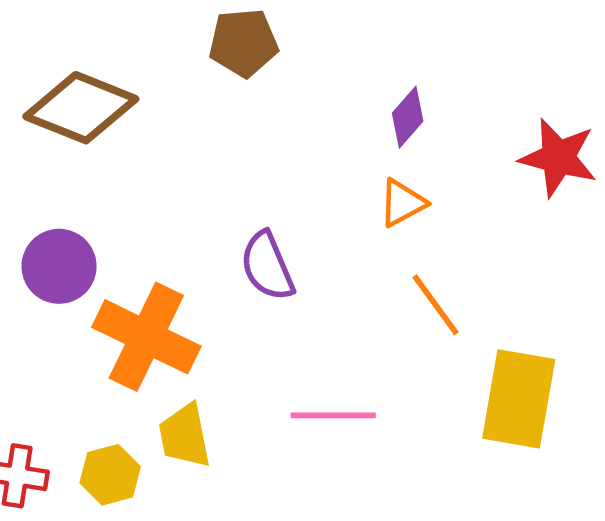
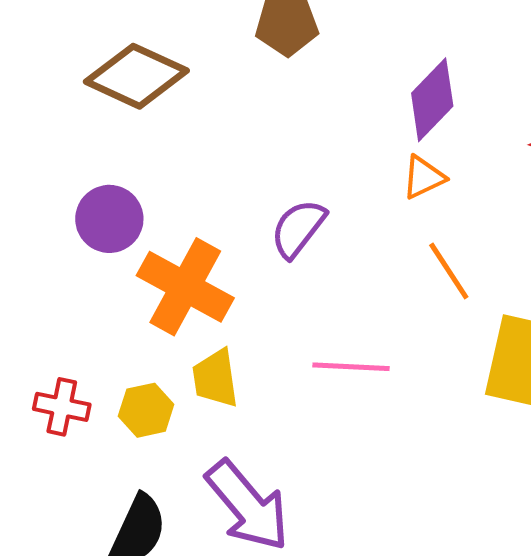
purple diamond: (408, 117) -> (432, 100), size x1.5
purple semicircle: (267, 266) -> (298, 228), turned 58

